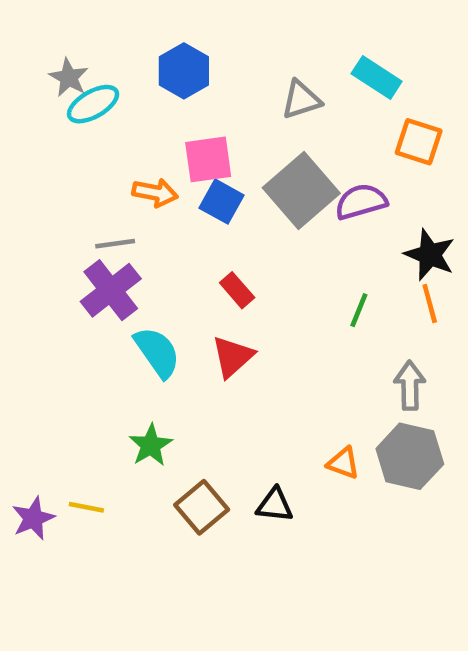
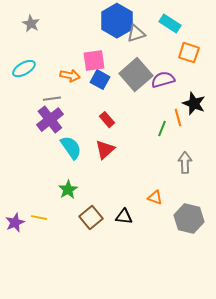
blue hexagon: (184, 71) -> (117, 21), moved, size x1.4
cyan ellipse: (93, 104) -> (24, 69), moved
orange line: (430, 303) -> (178, 118), moved
gray hexagon: (410, 456) -> (189, 219), moved

